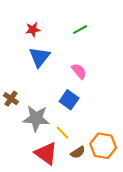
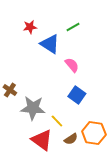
blue triangle: (39, 57) -> (50, 44), moved, turned -35
blue square: (69, 100) -> (77, 95), moved

